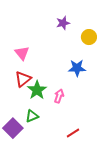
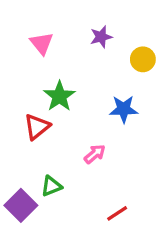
pink triangle: (22, 53) -> (42, 43), moved
green star: (37, 90) -> (59, 96), moved
pink arrow: (59, 96) -> (95, 154), turned 32

